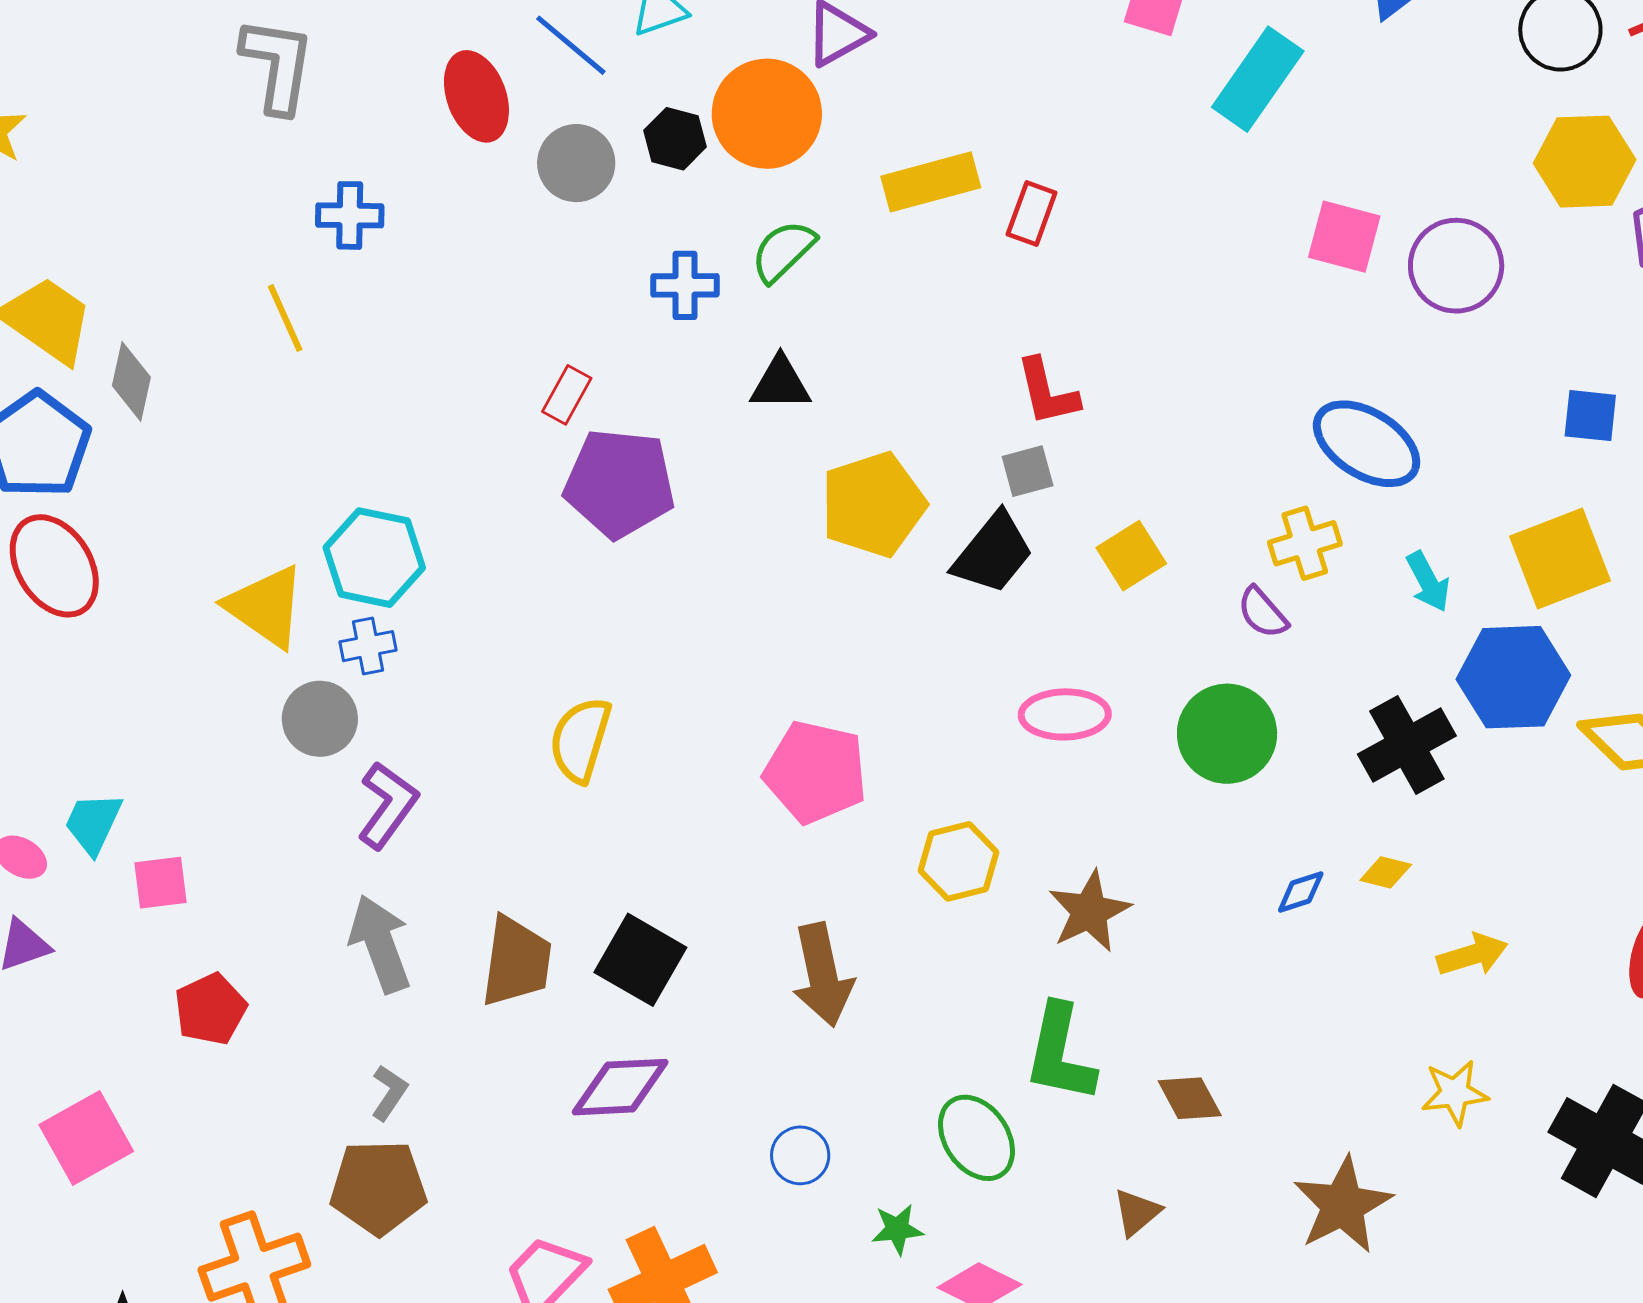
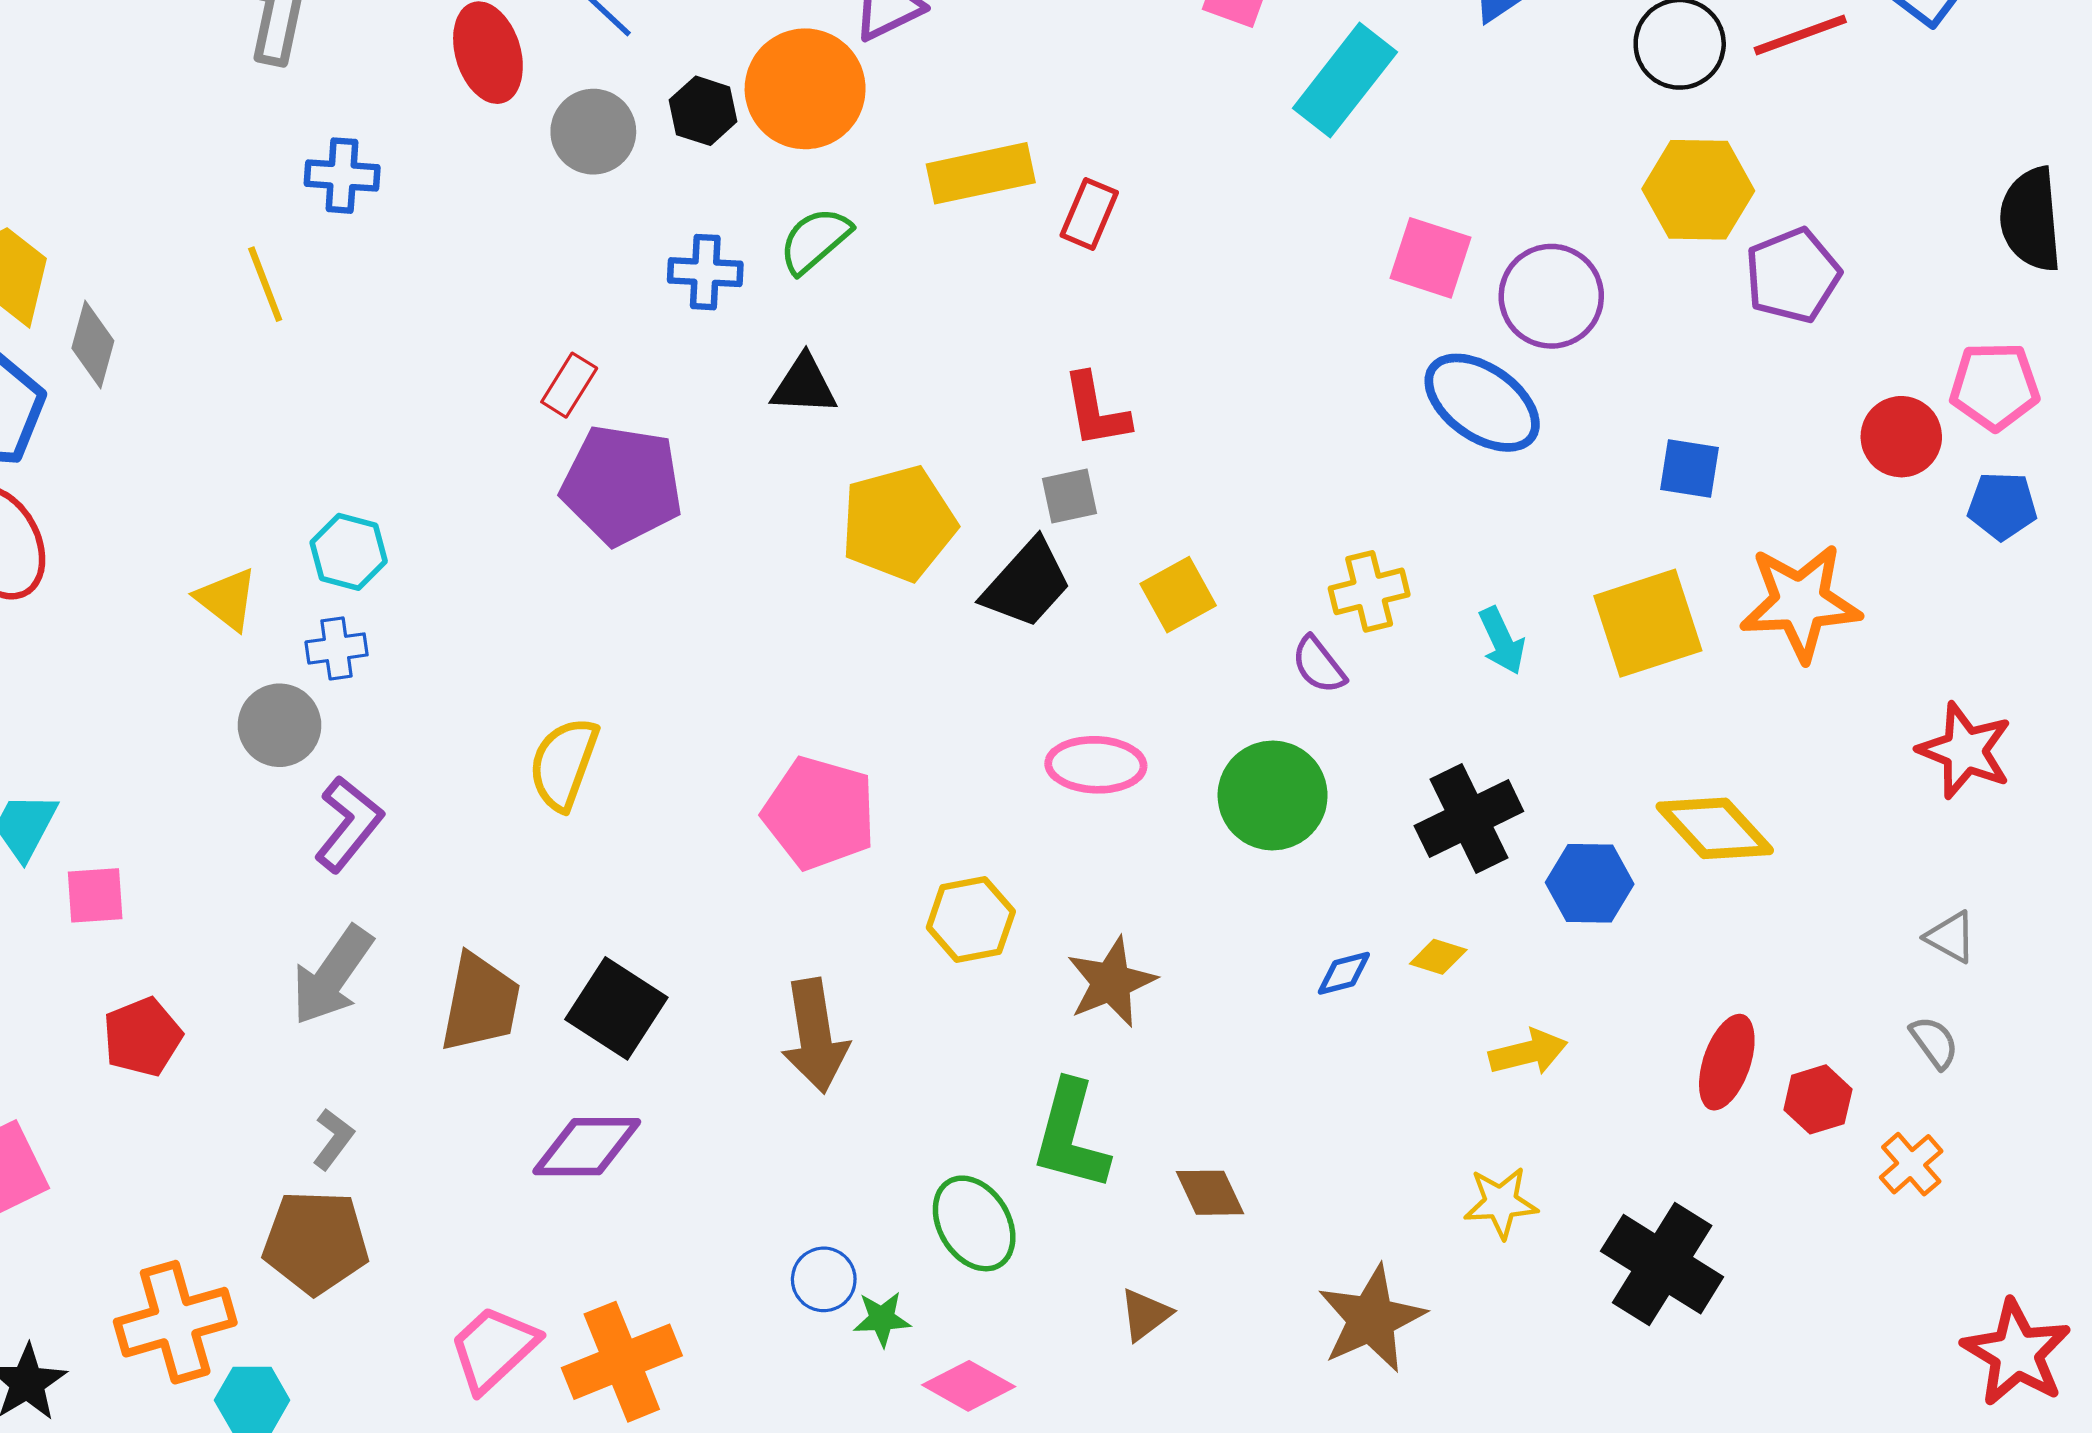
blue ellipse: (1367, 444) -> (1482, 403), moved
cyan hexagon: (374, 558) -> (349, 552), size x0.7
yellow triangle: (266, 607) -> (227, 599), size x0.7
blue hexagon: (1513, 677) -> (1590, 883), moved, size x0.7
gray arrow: (380, 944) -> (332, 975), turned -128
blue circle: (800, 1155) -> (824, 1279), moved

